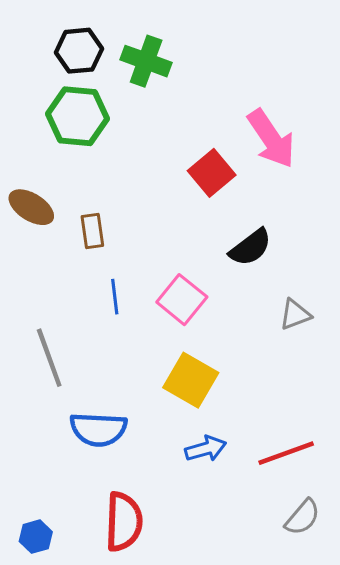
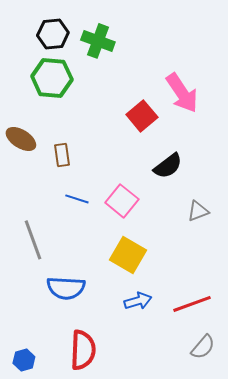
blue line: (115, 297) -> (77, 199), turned -65

